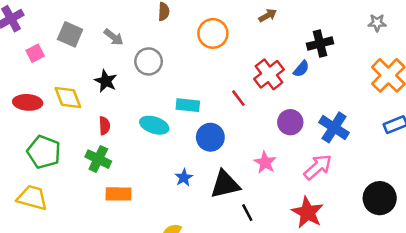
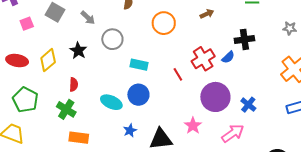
yellow diamond: (68, 97) -> (48, 60), turned 65
cyan rectangle: (188, 105) -> (139, 65), moved
purple circle: (290, 122) -> (215, 97), size x1.5
cyan ellipse: (154, 125) -> (111, 102), moved
blue cross: (334, 127) -> (248, 105), size x0.7
blue circle: (210, 137) -> (138, 95), moved

